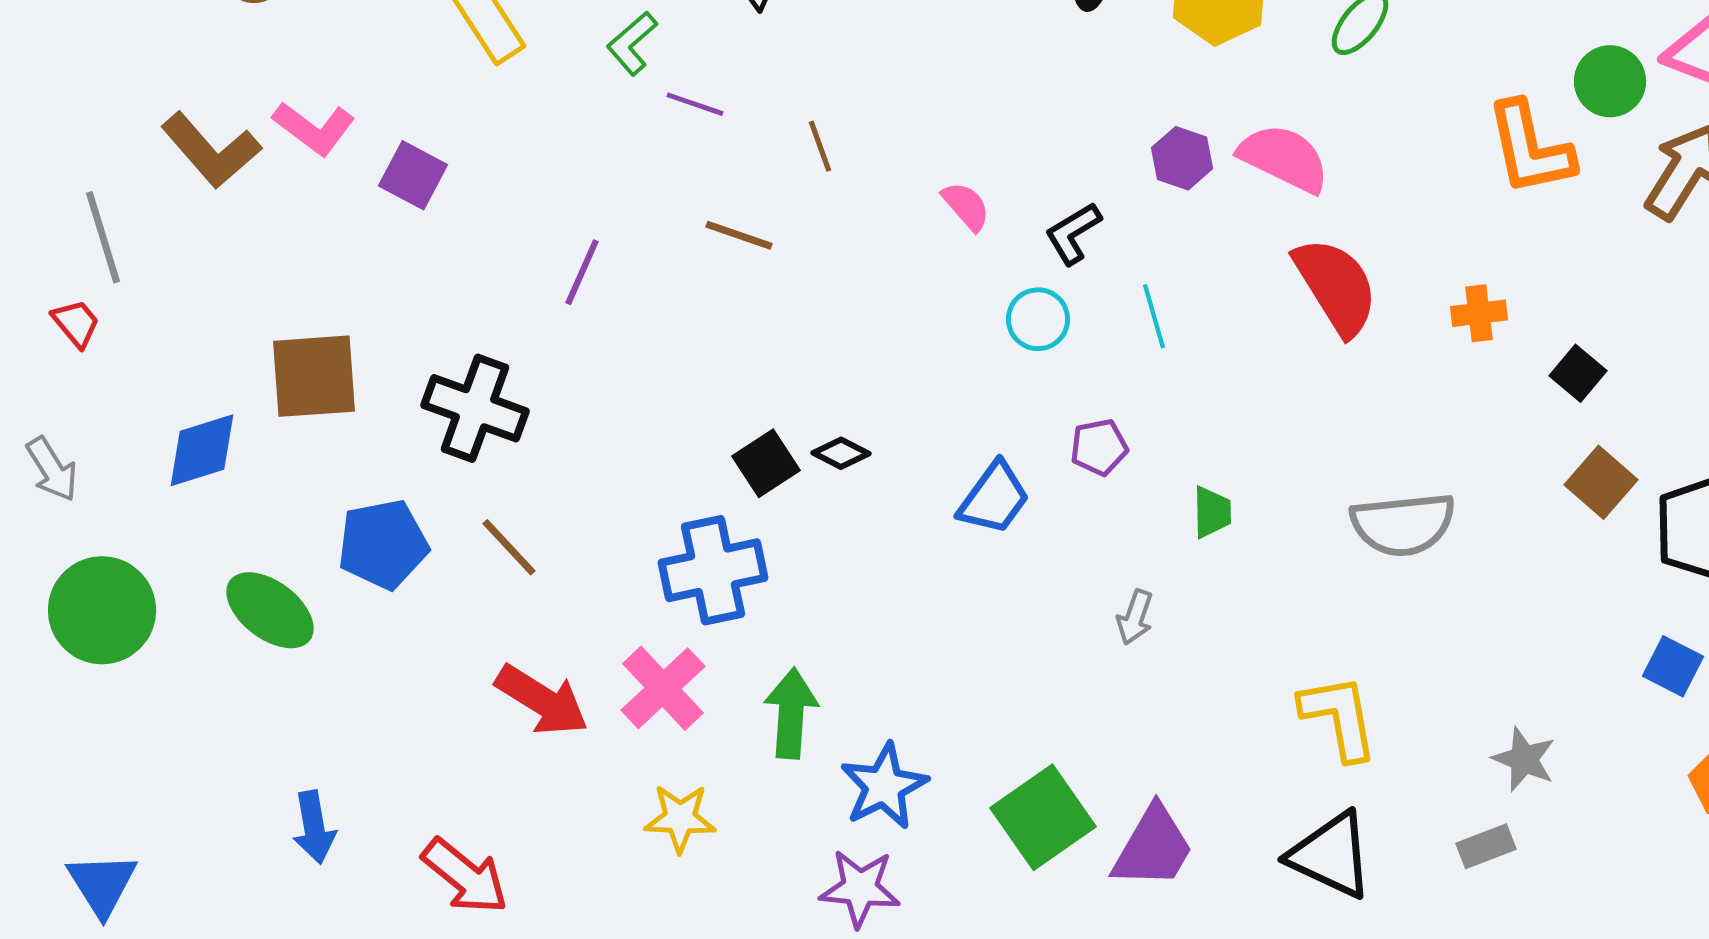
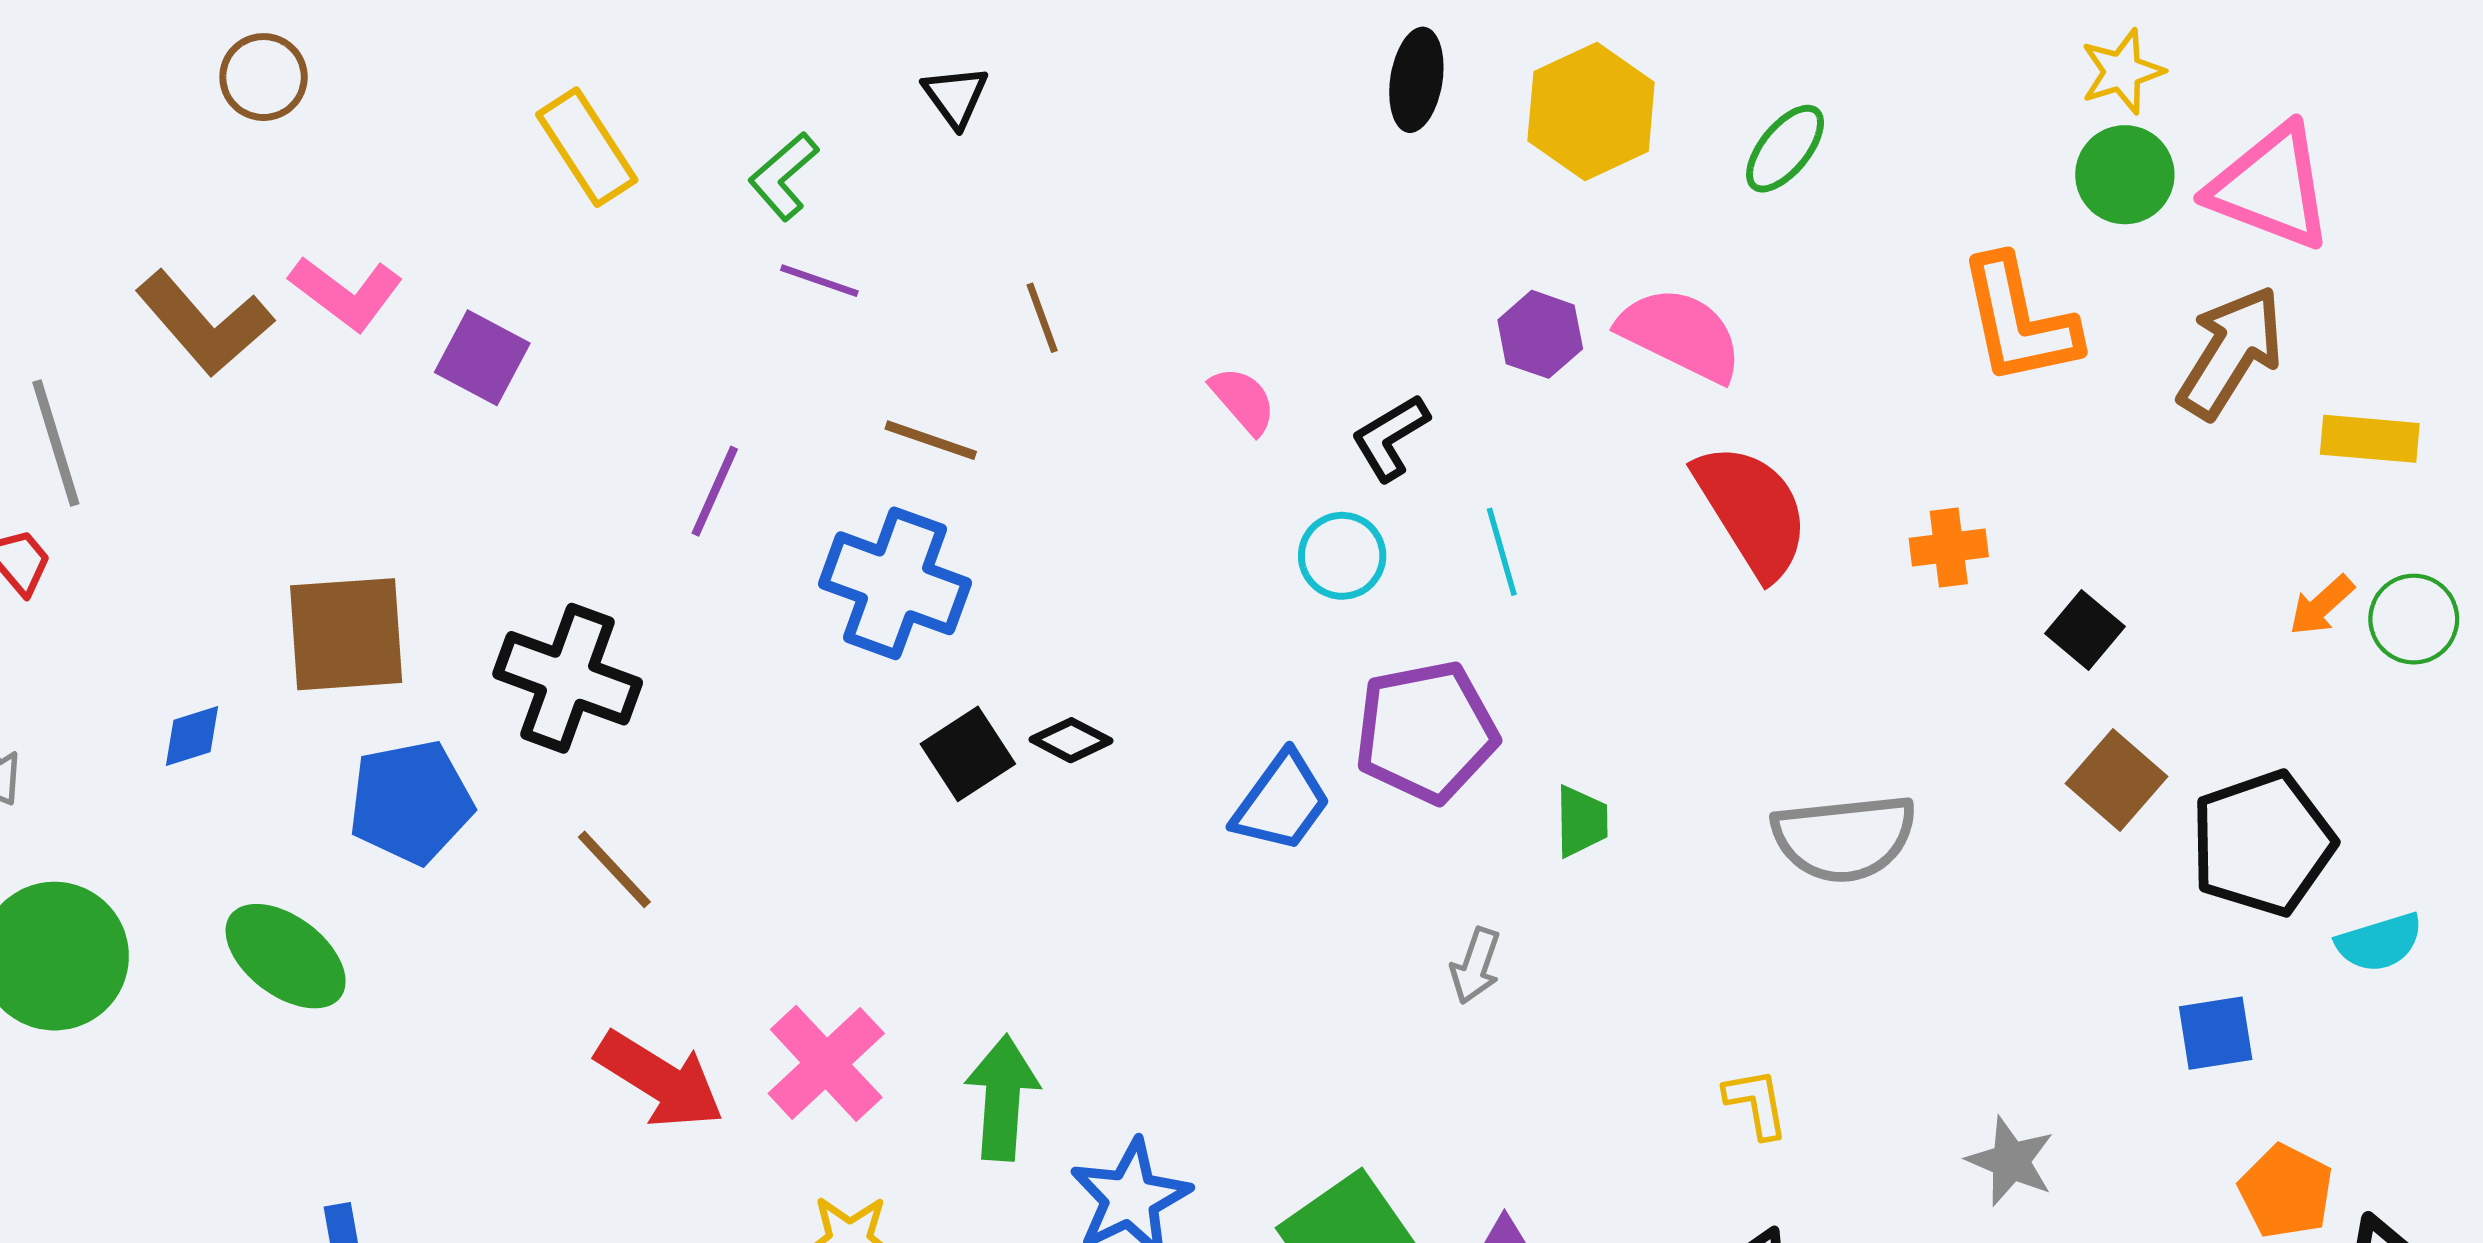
green circle: (1610, 81) -> (2125, 175), moved
purple line: (695, 104) -> (819, 281), moved
purple pentagon: (1099, 447) -> (1426, 732), size x1.8
blue diamond: (202, 450) -> (192, 736), size x0.6
blue pentagon: (383, 544) -> (411, 802), moved
blue cross: (713, 570) -> (895, 583), moved, turned 32
blue square: (1673, 666) -> (2216, 1033), turned -36
yellow L-shape: (1339, 717) -> (1756, 1103), size x0.6

